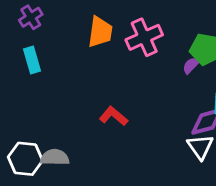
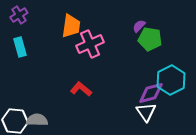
pink cross: (144, 37) -> (90, 44), moved
purple semicircle: (191, 65) -> (139, 26), moved

